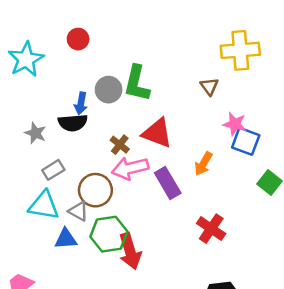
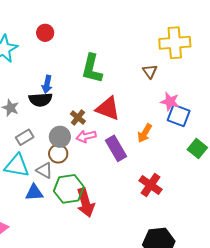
gray circle: (109, 90) -> (60, 137), moved
pink arrow: (130, 168) -> (86, 136), size x0.7
brown circle: (95, 190) -> (58, 154), size x0.7

